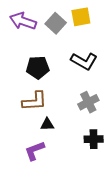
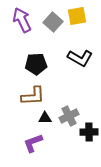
purple arrow: (23, 21) -> (22, 20), turned 45
gray cross: (88, 102) -> (69, 116), moved

